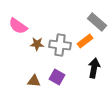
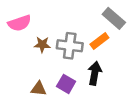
pink semicircle: (18, 26) -> (20, 23), turned -54
black arrow: (94, 68) -> (95, 73), moved

